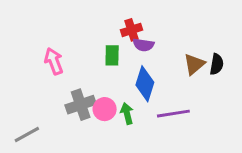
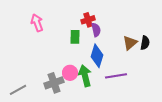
purple semicircle: (143, 45) -> (96, 30), turned -112
pink arrow: (54, 61) -> (37, 23), moved
gray cross: (81, 105) -> (54, 83), moved
green arrow: (127, 114) -> (85, 76), size x1.5

